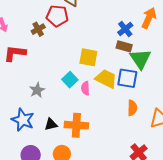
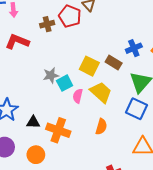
brown rectangle: (124, 46) -> (114, 63), moved
blue square: (127, 78) -> (136, 109), moved
gray star: (37, 90) -> (51, 75), moved
orange semicircle: (132, 108) -> (101, 127), moved

